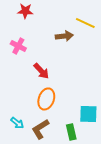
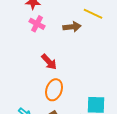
pink cross: (18, 46) -> (37, 24), moved

